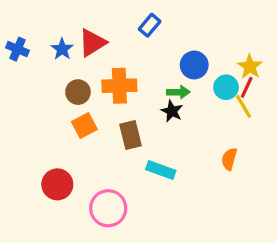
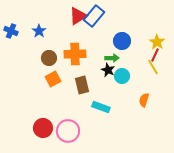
blue rectangle: (150, 25) -> (94, 16), size x1.5
red triangle: (92, 43) -> (78, 16), moved
cyan circle: (226, 87) -> (122, 76), moved
red circle: (57, 184) -> (43, 128), moved

